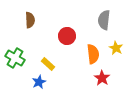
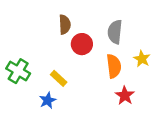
brown semicircle: (30, 20) -> (65, 24), moved
gray semicircle: (104, 20) -> (115, 32), moved

